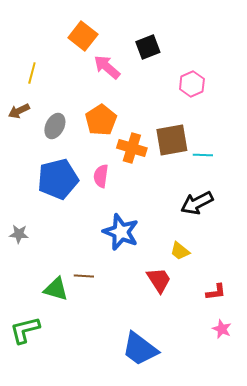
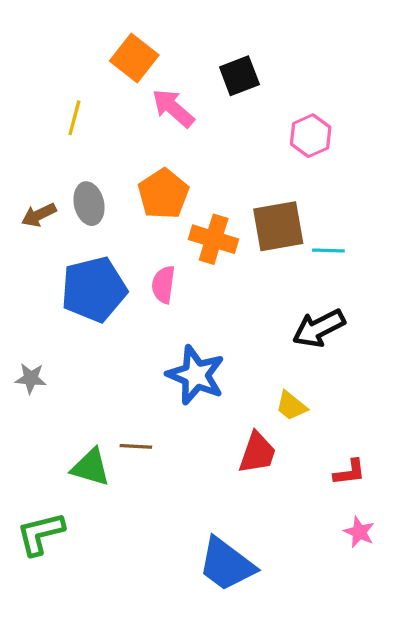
yellow line: (32, 73) -> (74, 118), moved
brown arrow: (19, 111) -> (39, 215), moved
gray ellipse: (55, 126) -> (89, 204), turned -40
red trapezoid: (159, 280) -> (257, 453), turned 52

